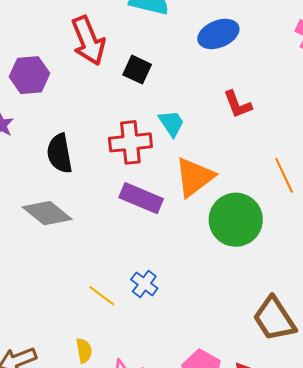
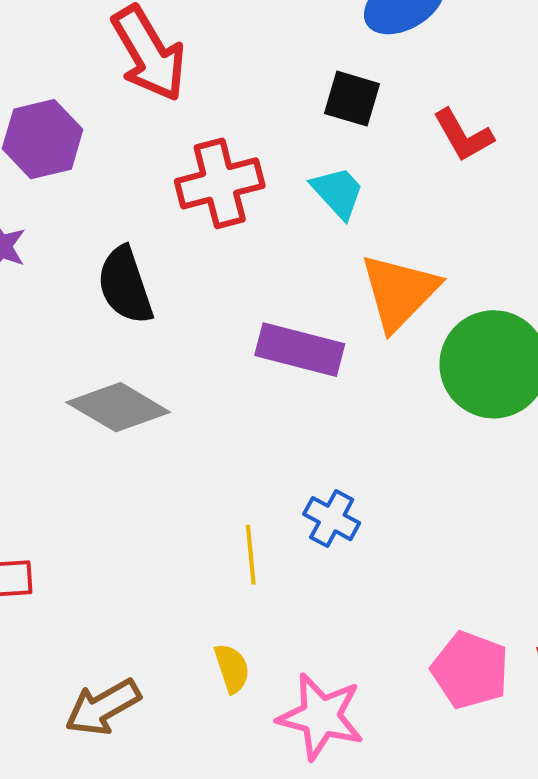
black square: (137, 70) -> (352, 99), moved
red cross: (130, 142) -> (220, 183), moved
yellow line: (102, 296) -> (251, 555), turned 56

